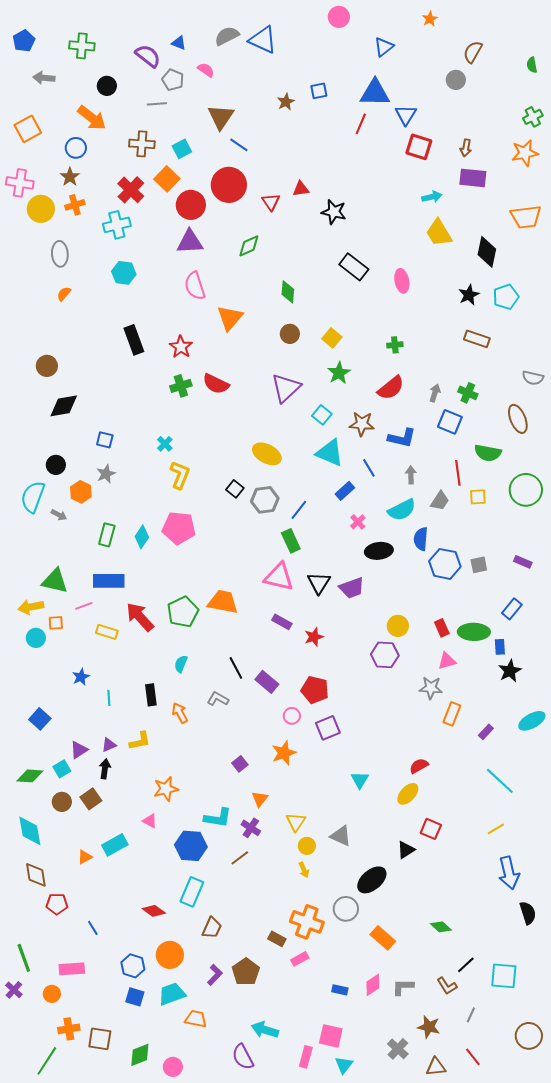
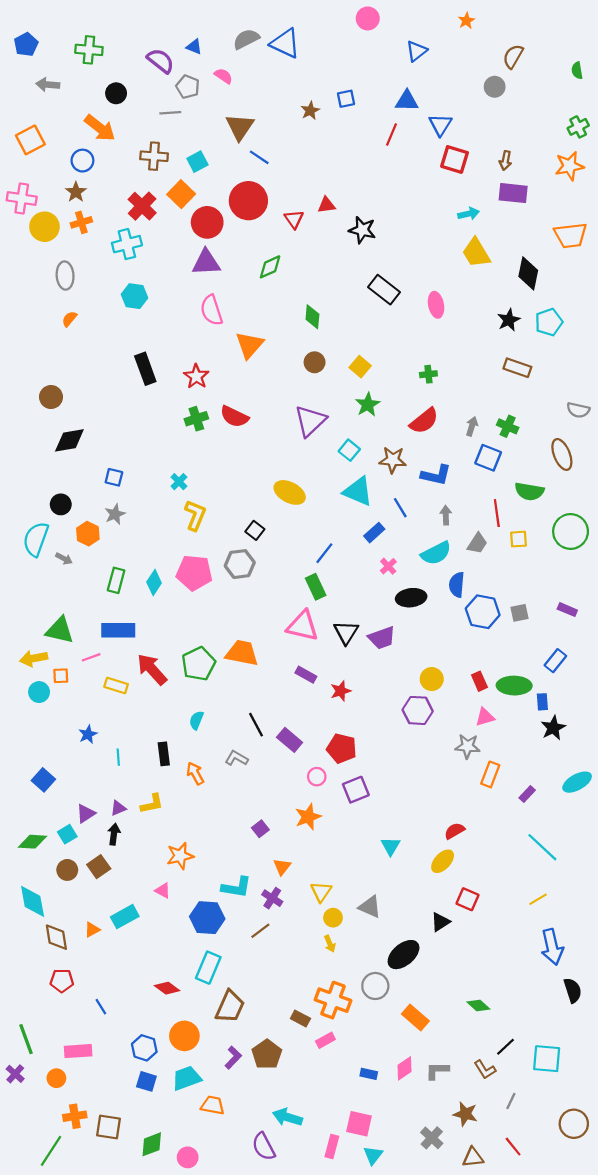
blue triangle: (375, 93) -> (407, 101), size x0.7
gray hexagon: (265, 500) -> (240, 564), moved
brown diamond: (36, 875) -> (56, 937), moved
brown trapezoid: (212, 928) -> (230, 1007), size x1.4

